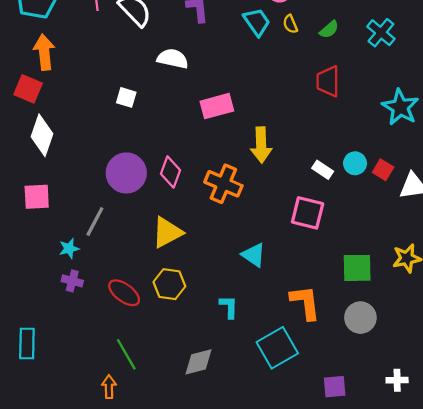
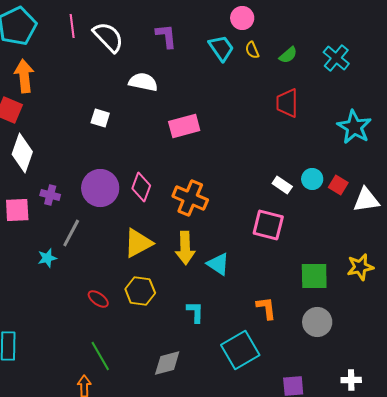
yellow arrow: (261, 145) -> (185, 248), moved
purple cross: (72, 281) -> (50, 195), moved
red ellipse: (124, 293) -> (98, 299), size x0.7
orange L-shape: (305, 302) -> (266, 308), size x0.7

